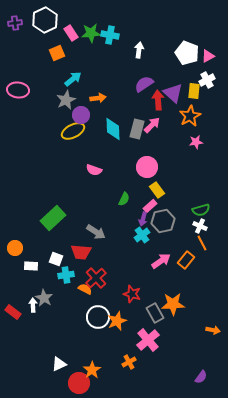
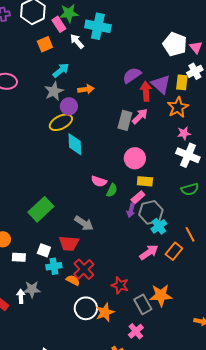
green star: (91, 33) -> (69, 13), moved
cyan cross: (110, 35) -> (98, 26), size x1.4
white arrow: (139, 50) -> (77, 41), moved, turned -49
pink triangle: (208, 56) -> (196, 47), turned -40
cyan diamond: (113, 129) -> (75, 144), moved
pink semicircle: (94, 170) -> (99, 181), moved
yellow rectangle: (157, 190) -> (145, 181), turned -49
green semicircle: (201, 210) -> (190, 189), moved
white cross: (200, 226) -> (188, 155), moved, size x1.6
cyan cross: (142, 235) -> (159, 226), moved
gray star: (44, 298) -> (32, 289), turned -30
pink cross: (148, 340) -> (136, 331), size x0.7

